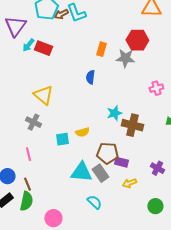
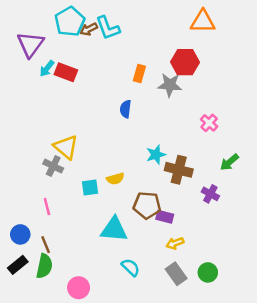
pink cross: (156, 88) -> (209, 123), turned -32
yellow triangle: (43, 95) -> (66, 147), moved
purple cross: (157, 168) -> (210, 194), moved
gray rectangle: (100, 173) -> (176, 274), moved

